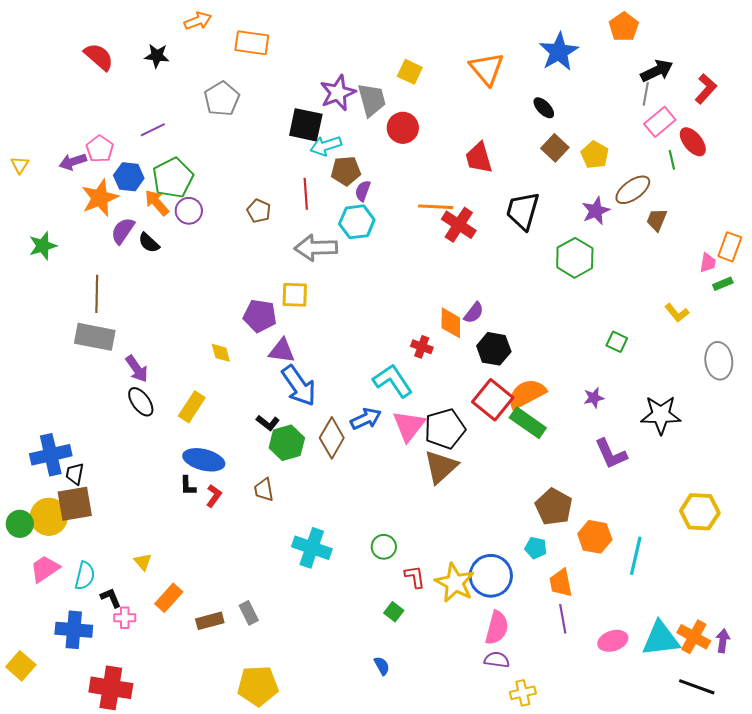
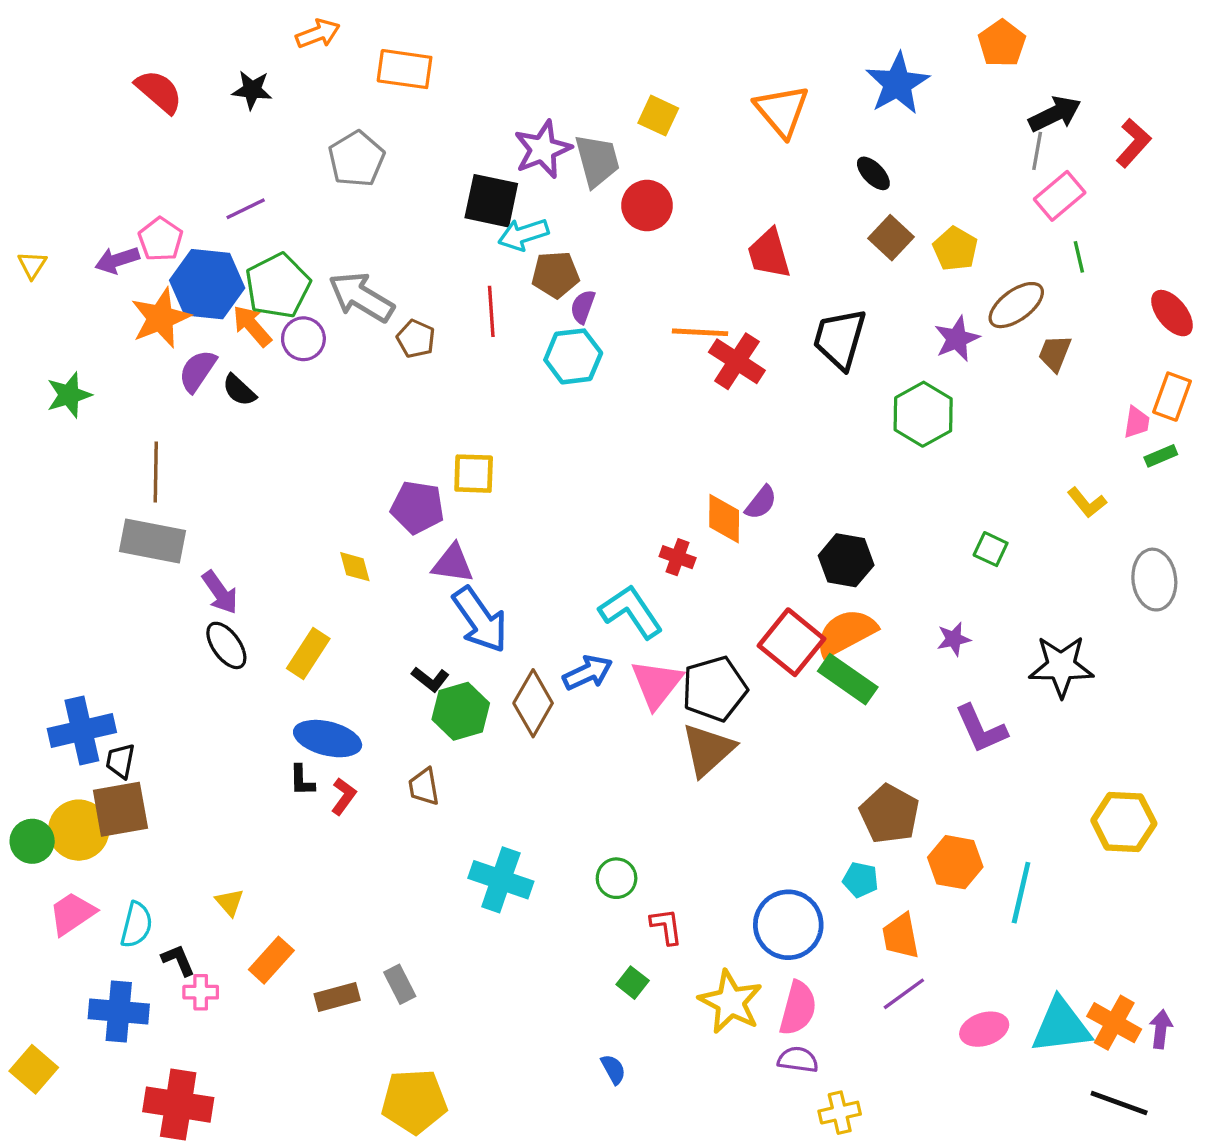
red ellipse: (693, 142) -> (1172, 313), moved
blue hexagon: (129, 177) -> (207, 284), size x1.5
gray arrow: (316, 248) -> (361, 297), moved, turned 33
black hexagon: (494, 349) -> (846, 560), moved
yellow star: (455, 583) -> (730, 1002), moved
purple line: (563, 619) -> (904, 994), turned 64

